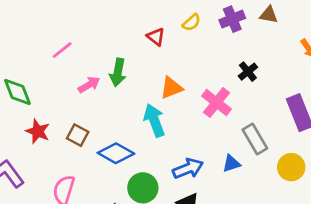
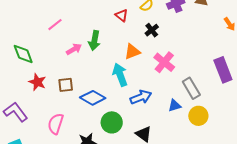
black cross: (248, 72) -> (152, 30), moved
brown square: (78, 135) -> (66, 85), turned -35
yellow circle: (291, 167) -> (198, 116), moved
blue arrow: (188, 169) -> (141, 97), moved

